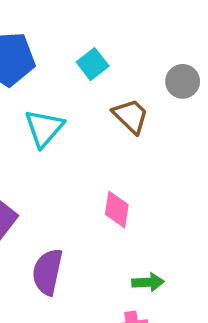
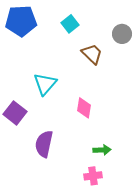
cyan triangle: (44, 128) -> (45, 84), moved

